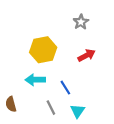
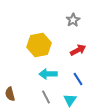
cyan arrow: (35, 80) -> (48, 74), moved
blue line: (65, 88) -> (78, 79), moved

